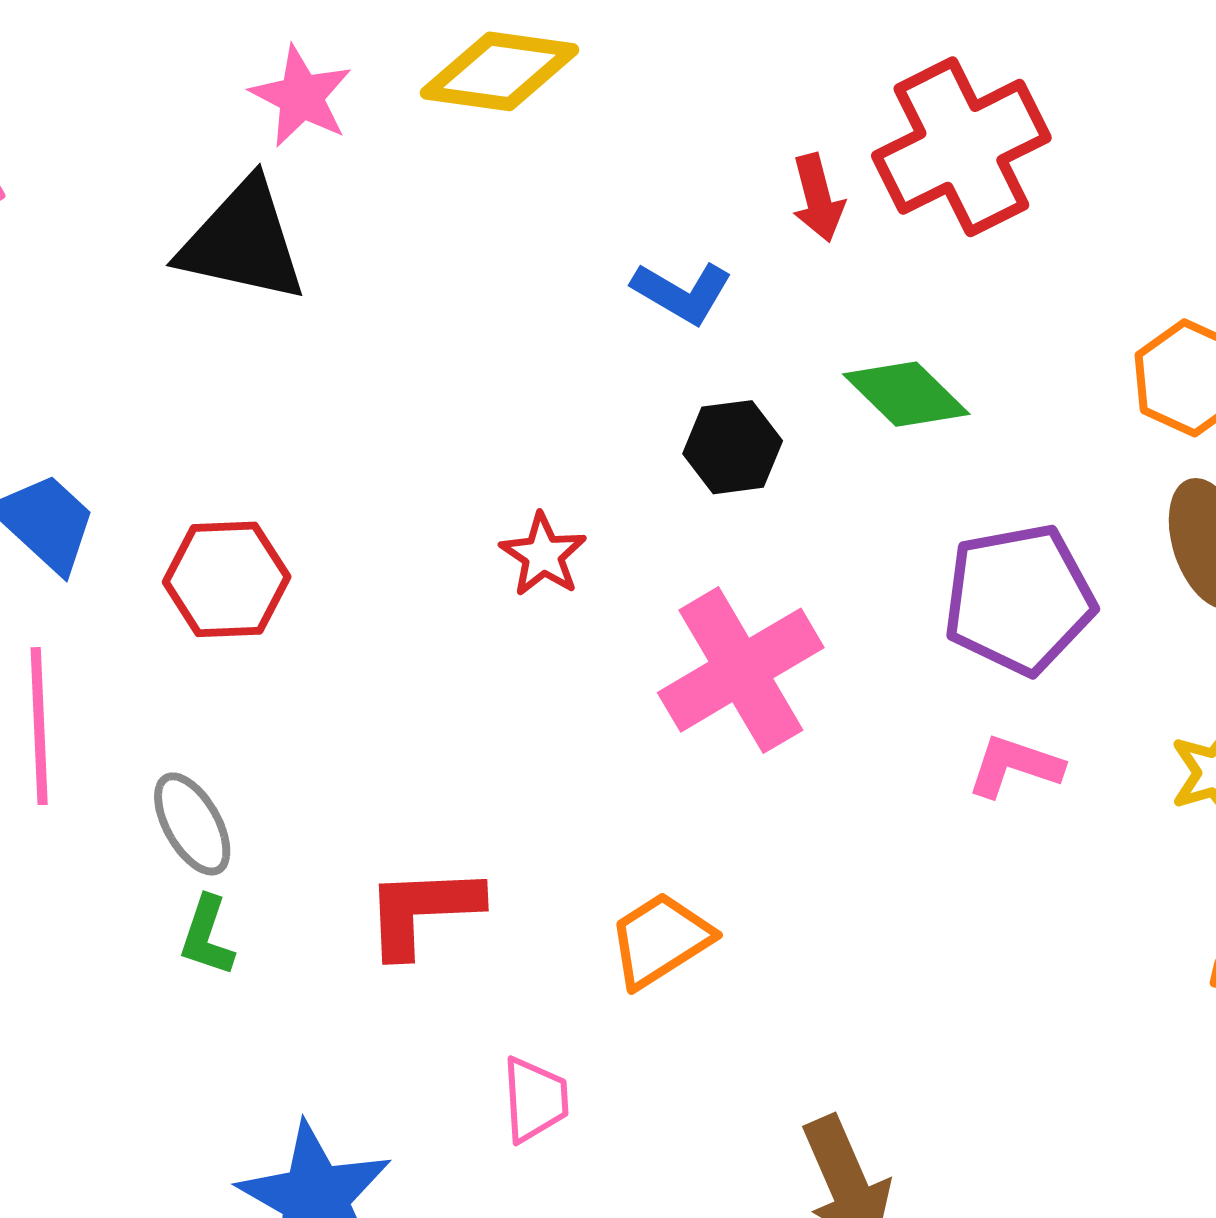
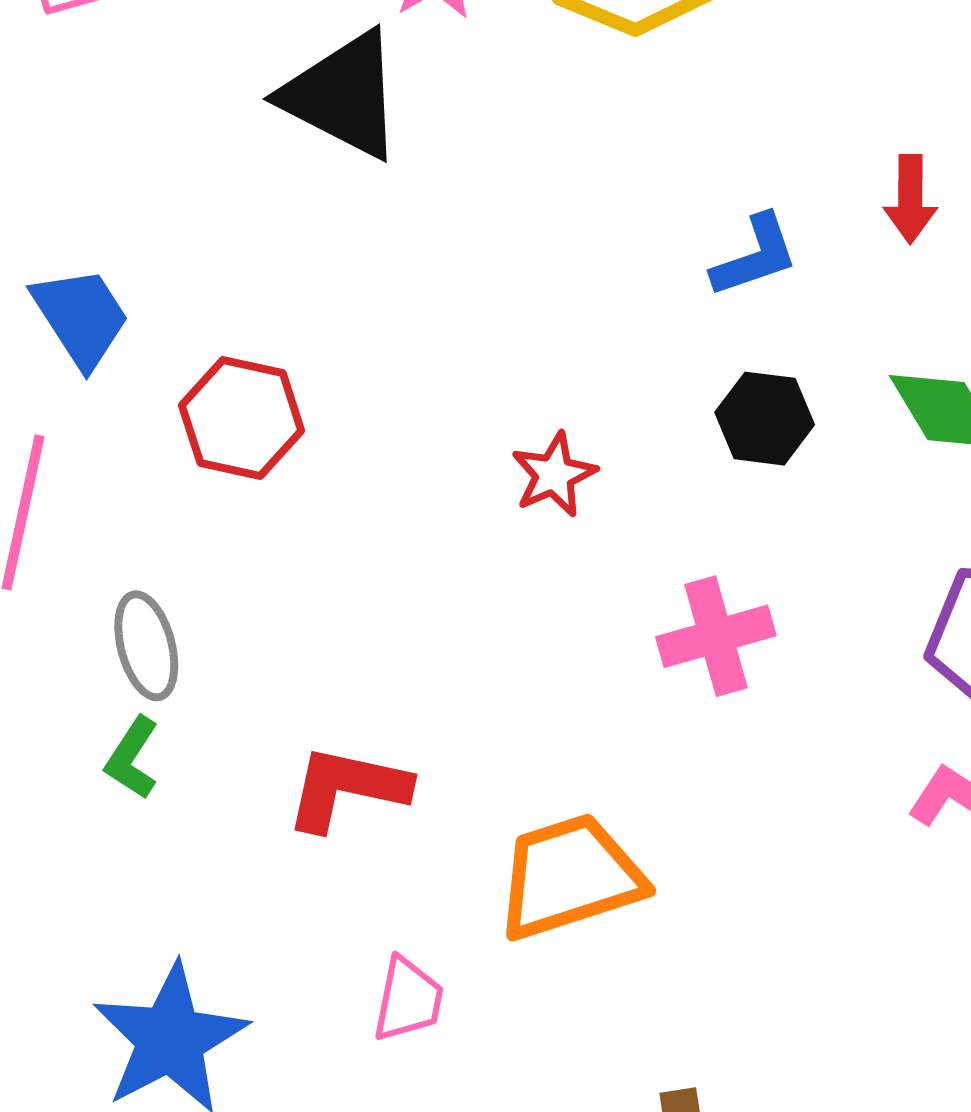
blue L-shape: (682, 292) -> (755, 256), turned -64
pink cross: (741, 670) -> (716, 636), size x0.7
orange trapezoid: (660, 940) -> (570, 877), size x1.4

